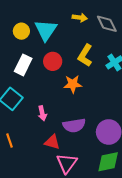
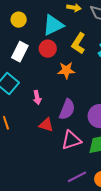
cyan triangle: (46, 30) -> (53, 25), moved, turned 30
purple semicircle: (74, 125) -> (67, 109), turned -60
pink triangle: (67, 163) -> (71, 140), moved, turned 35

